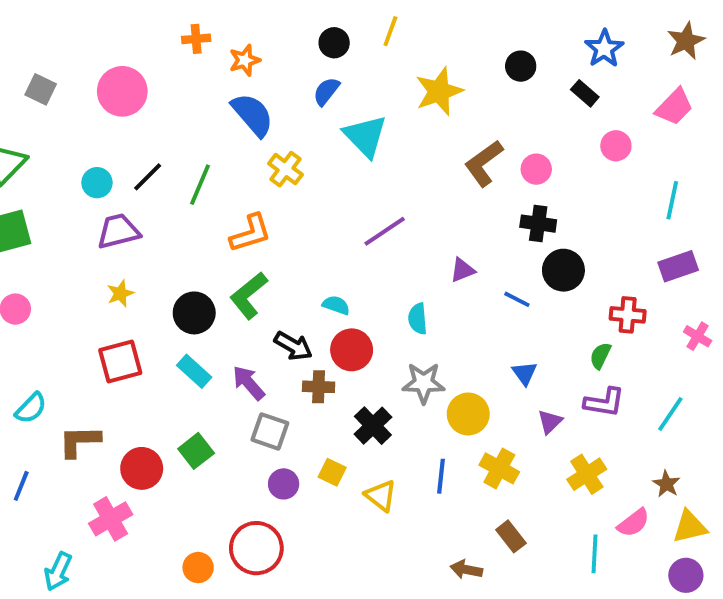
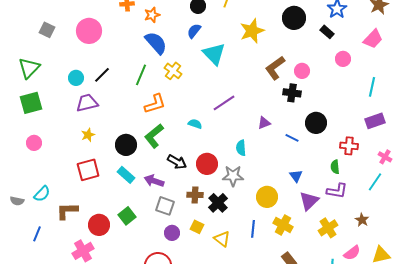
black circle: (521, 66) -> (294, 18), size x1.5
green line: (200, 185) -> (141, 75), moved
black cross: (538, 224) -> (292, 93), moved
cyan semicircle: (336, 305) -> (195, 124), moved
green semicircle: (600, 356) -> (335, 167), turned -32
purple arrow: (249, 383) -> (154, 181), turned -30
gray star: (424, 383) -> (233, 176), moved
brown cross: (319, 387) -> (195, 195), moved
cyan line: (670, 414) -> (375, 182), moved
purple triangle: (550, 422) -> (309, 201), size x1.5
brown star: (666, 484) -> (362, 220), moved

